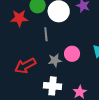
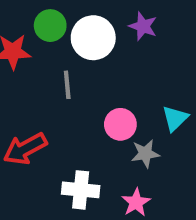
gray star: (55, 60) -> (145, 154), moved

